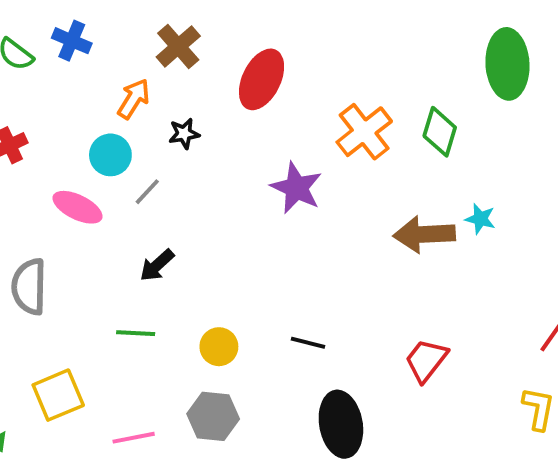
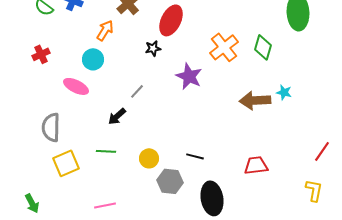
black star: (184, 134) -> (153, 48), moved
gray line: (147, 192) -> (137, 91), moved
red trapezoid: (426, 360) -> (256, 165), turned 45
yellow square: (58, 395) -> (66, 163), moved
gray hexagon: (213, 416) -> (170, 181), moved

